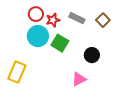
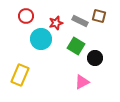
red circle: (36, 14) -> (26, 16), moved
brown square: (103, 20) -> (99, 16), moved, turned -32
green square: (60, 43) -> (76, 46), moved

